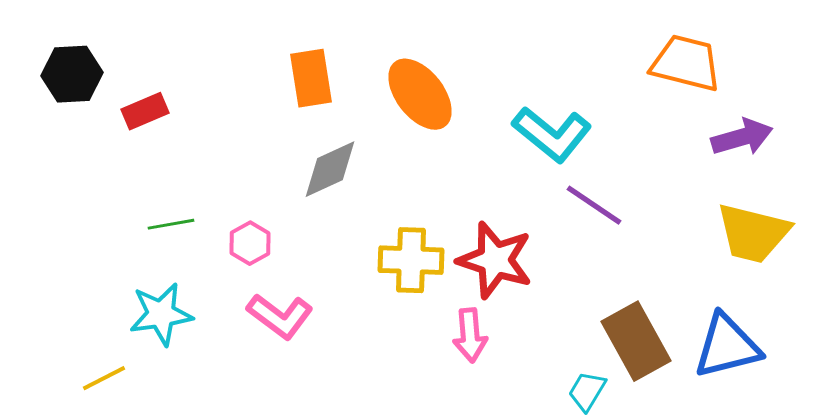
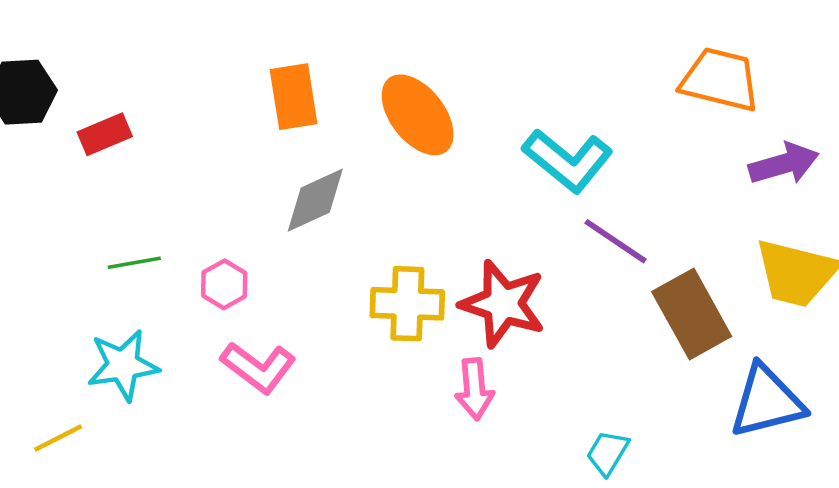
brown rectangle: (636, 341) -> (692, 314), moved

